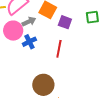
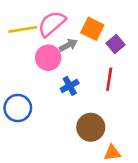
purple square: (65, 22) -> (116, 44), turned 32
blue cross: (29, 42) -> (70, 86), moved

